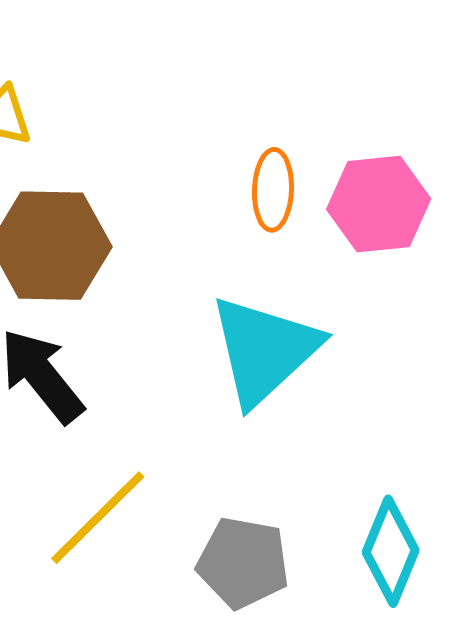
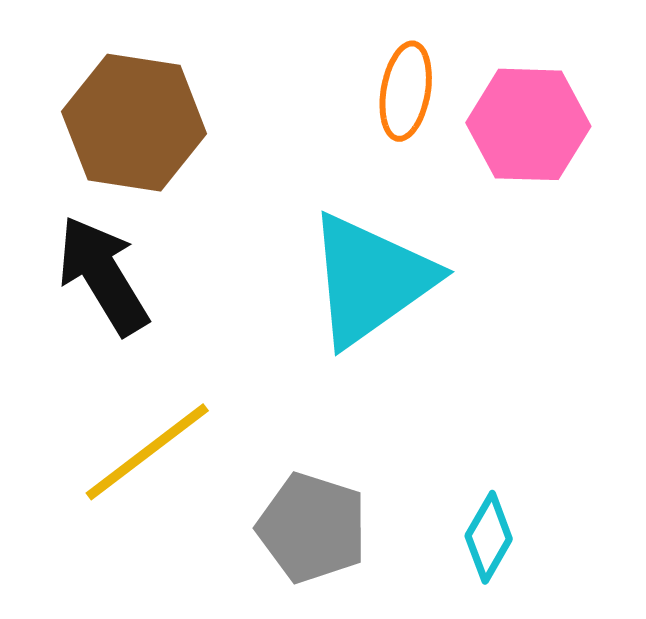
cyan diamond: (391, 551) -> (489, 537), size x0.7

